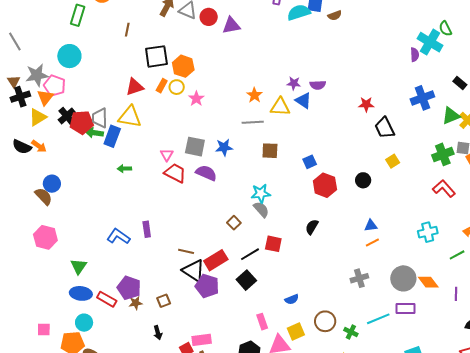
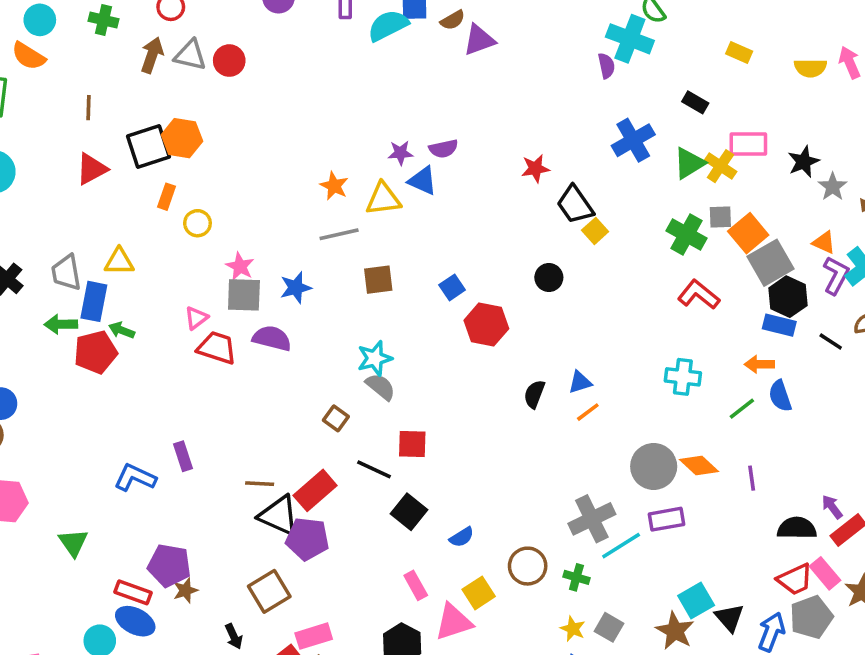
purple triangle: (231, 26) -> (479, 40), moved
orange hexagon: (183, 66) -> (182, 138), moved
red triangle: (135, 87) -> (92, 169), moved
yellow circle: (177, 87) -> (198, 223), moved
pink star: (196, 99) -> (240, 266), moved
yellow triangle: (130, 117) -> (119, 261), size x0.7
red pentagon: (82, 122) -> (96, 352), moved
green arrow: (94, 133) -> (61, 324), moved
green cross: (443, 154) -> (687, 235), turned -30
pink triangle: (167, 155) -> (196, 318), turned 32
yellow square: (393, 161) -> (595, 231), moved
green arrow: (124, 169) -> (122, 330), moved, turned 32
black circle: (363, 180) -> (549, 277), moved
black semicircle: (312, 227) -> (534, 394), moved
cyan cross: (428, 232) -> (683, 377), turned 30
black line: (250, 254) -> (374, 469), turned 66
gray cross: (359, 278) -> (592, 519), moved, size x1.4
black square: (246, 280) -> (409, 512), moved
blue ellipse: (81, 293) -> (135, 621), moved, turned 30
brown square: (164, 301) -> (269, 591), moved, size x1.6

